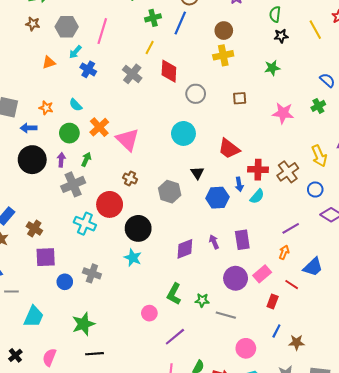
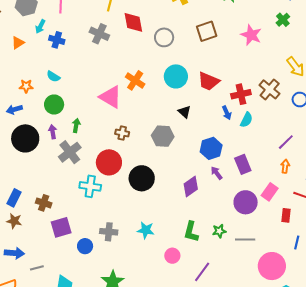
brown square: (240, 98) -> (207, 31), size x1.5
pink star: (283, 113) -> (251, 35), turned 30
orange cross: (99, 127) -> (135, 80), moved
cyan circle: (183, 133) -> (176, 76), moved
blue hexagon: (217, 198) -> (211, 148), moved
cyan star: (133, 258) -> (146, 230), moved
pink circle: (246, 348) -> (272, 266), size x1.4

